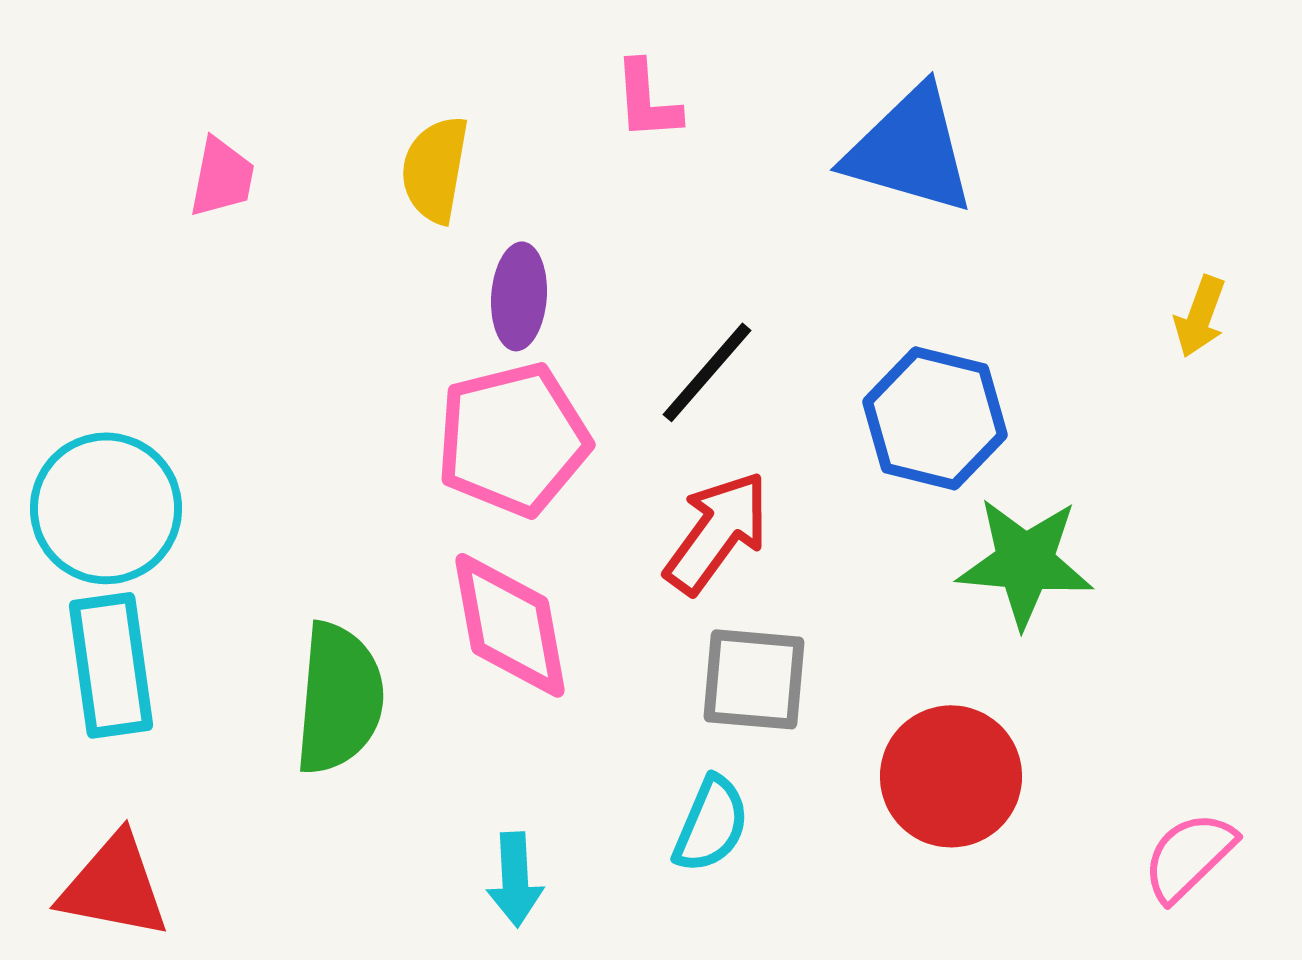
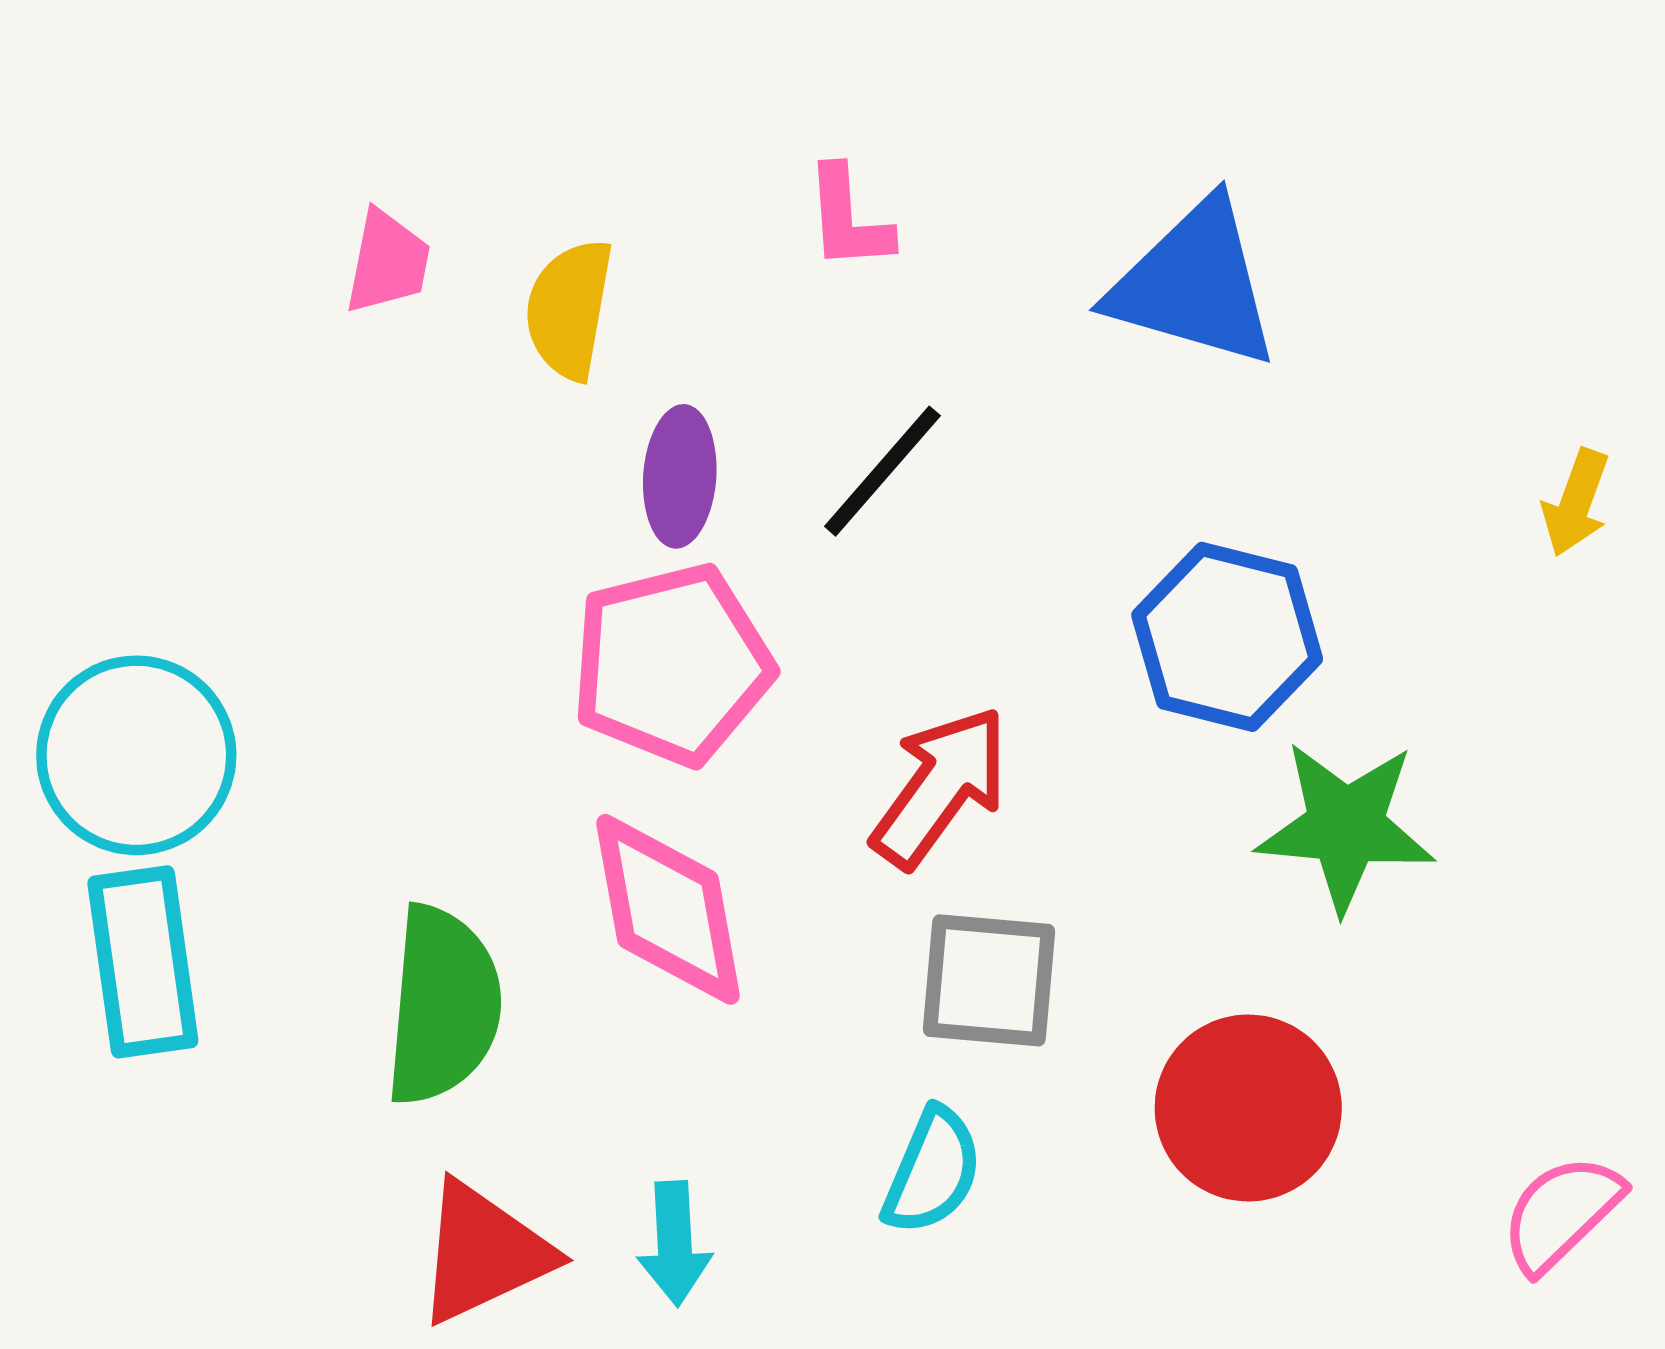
pink trapezoid: (222, 177) -> (388, 262), moved
black line: (707, 372) -> (882, 471), moved
red triangle: (114, 886) -> (484, 1253), moved, turned -36

